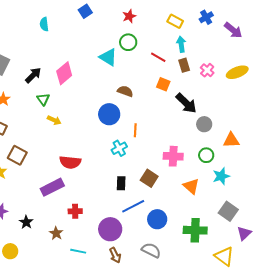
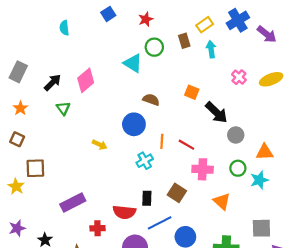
red star: (129, 16) -> (146, 19), moved
blue cross: (206, 17) -> (238, 20), size x1.5
yellow rectangle: (175, 21) -> (205, 25), turned -63
red line: (158, 57) -> (186, 145), moved
brown rectangle: (184, 65) -> (184, 41), moved
yellow arrow: (54, 120) -> (100, 145), moved
brown square: (17, 155) -> (35, 168), turned -30
red semicircle: (70, 162) -> (124, 212), moved
cyan star: (221, 176) -> (259, 180), moved
gray square: (228, 211) -> (261, 228), turned -36

